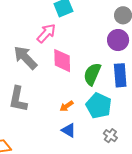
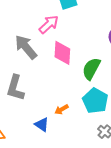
orange arrow: (67, 106) -> (61, 109), moved
blue triangle: (69, 130) -> (42, 125), moved

